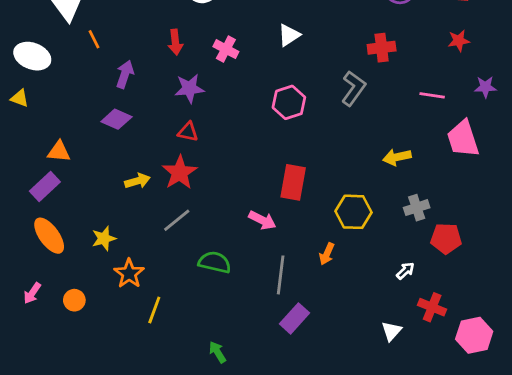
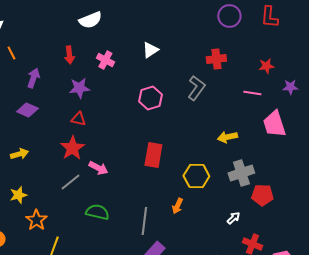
red star: (459, 41) -> (266, 66), moved
yellow arrow: (137, 181) -> (19, 154), moved
gray cross: (417, 208) -> (241, 173), size x1.4
pink arrow: (262, 220) -> (98, 168), moved

